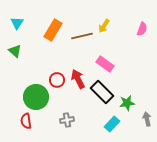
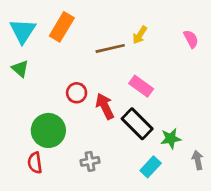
cyan triangle: (17, 23) -> (23, 31), size x1.5
pink semicircle: (142, 29) -> (191, 39), turned -48
orange rectangle: (53, 30) -> (62, 27), moved
red circle: (57, 80) -> (77, 93), moved

